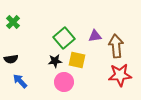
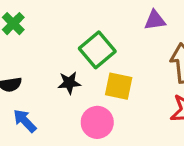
purple triangle: (95, 36) -> (155, 20), moved
black star: (55, 61) -> (69, 83), moved

